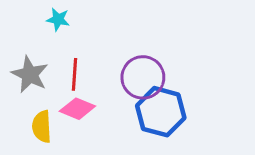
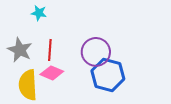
yellow semicircle: (42, 127) -> (28, 85), size x1.4

